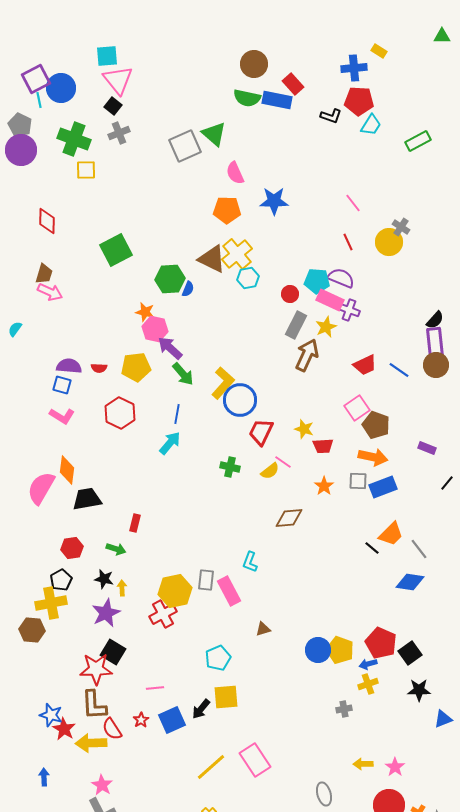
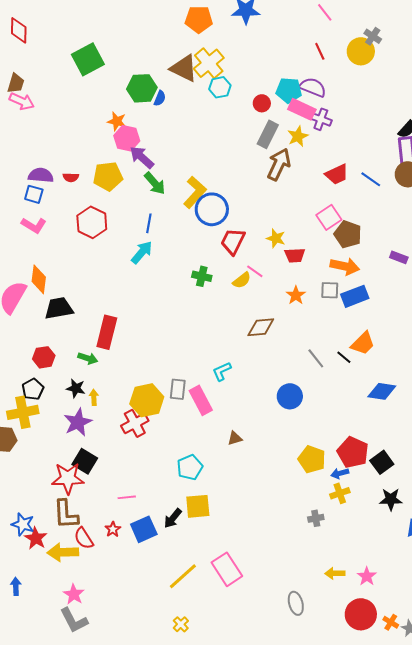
red rectangle: (135, 523) -> (107, 332), size x1.8
gray line: (419, 549) -> (316, 358), moved
cyan L-shape: (250, 562) -> (222, 371), turned 45
blue circle: (318, 650) -> (290, 396), moved

